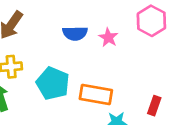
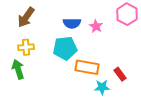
cyan pentagon: (53, 83) -> (65, 48), moved, turned -30
red rectangle: (154, 106) -> (120, 74), moved, turned -56

